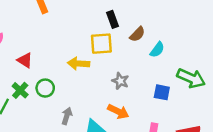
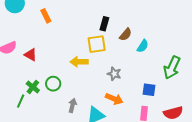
black rectangle: (112, 19) -> (104, 24), turned 40
red triangle: (25, 60) -> (31, 55), moved
green arrow: (191, 78) -> (172, 68), turned 95
blue square: (162, 92) -> (149, 90), moved

